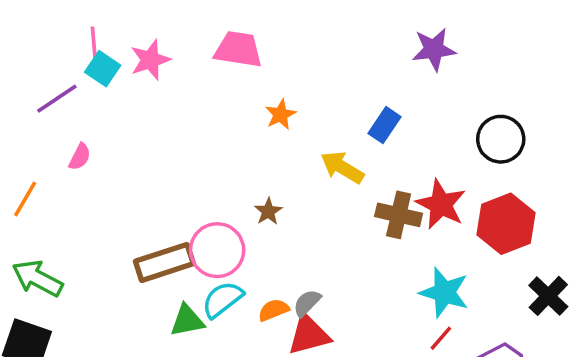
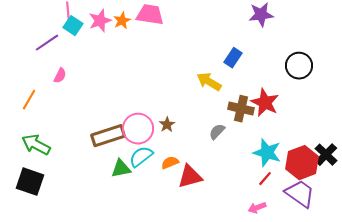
orange star: (281, 115) -> (122, 21), moved
brown star: (268, 211) -> (167, 125), moved
red hexagon: (506, 224) -> (302, 163), moved
gray semicircle: (307, 303) -> (217, 132), moved

